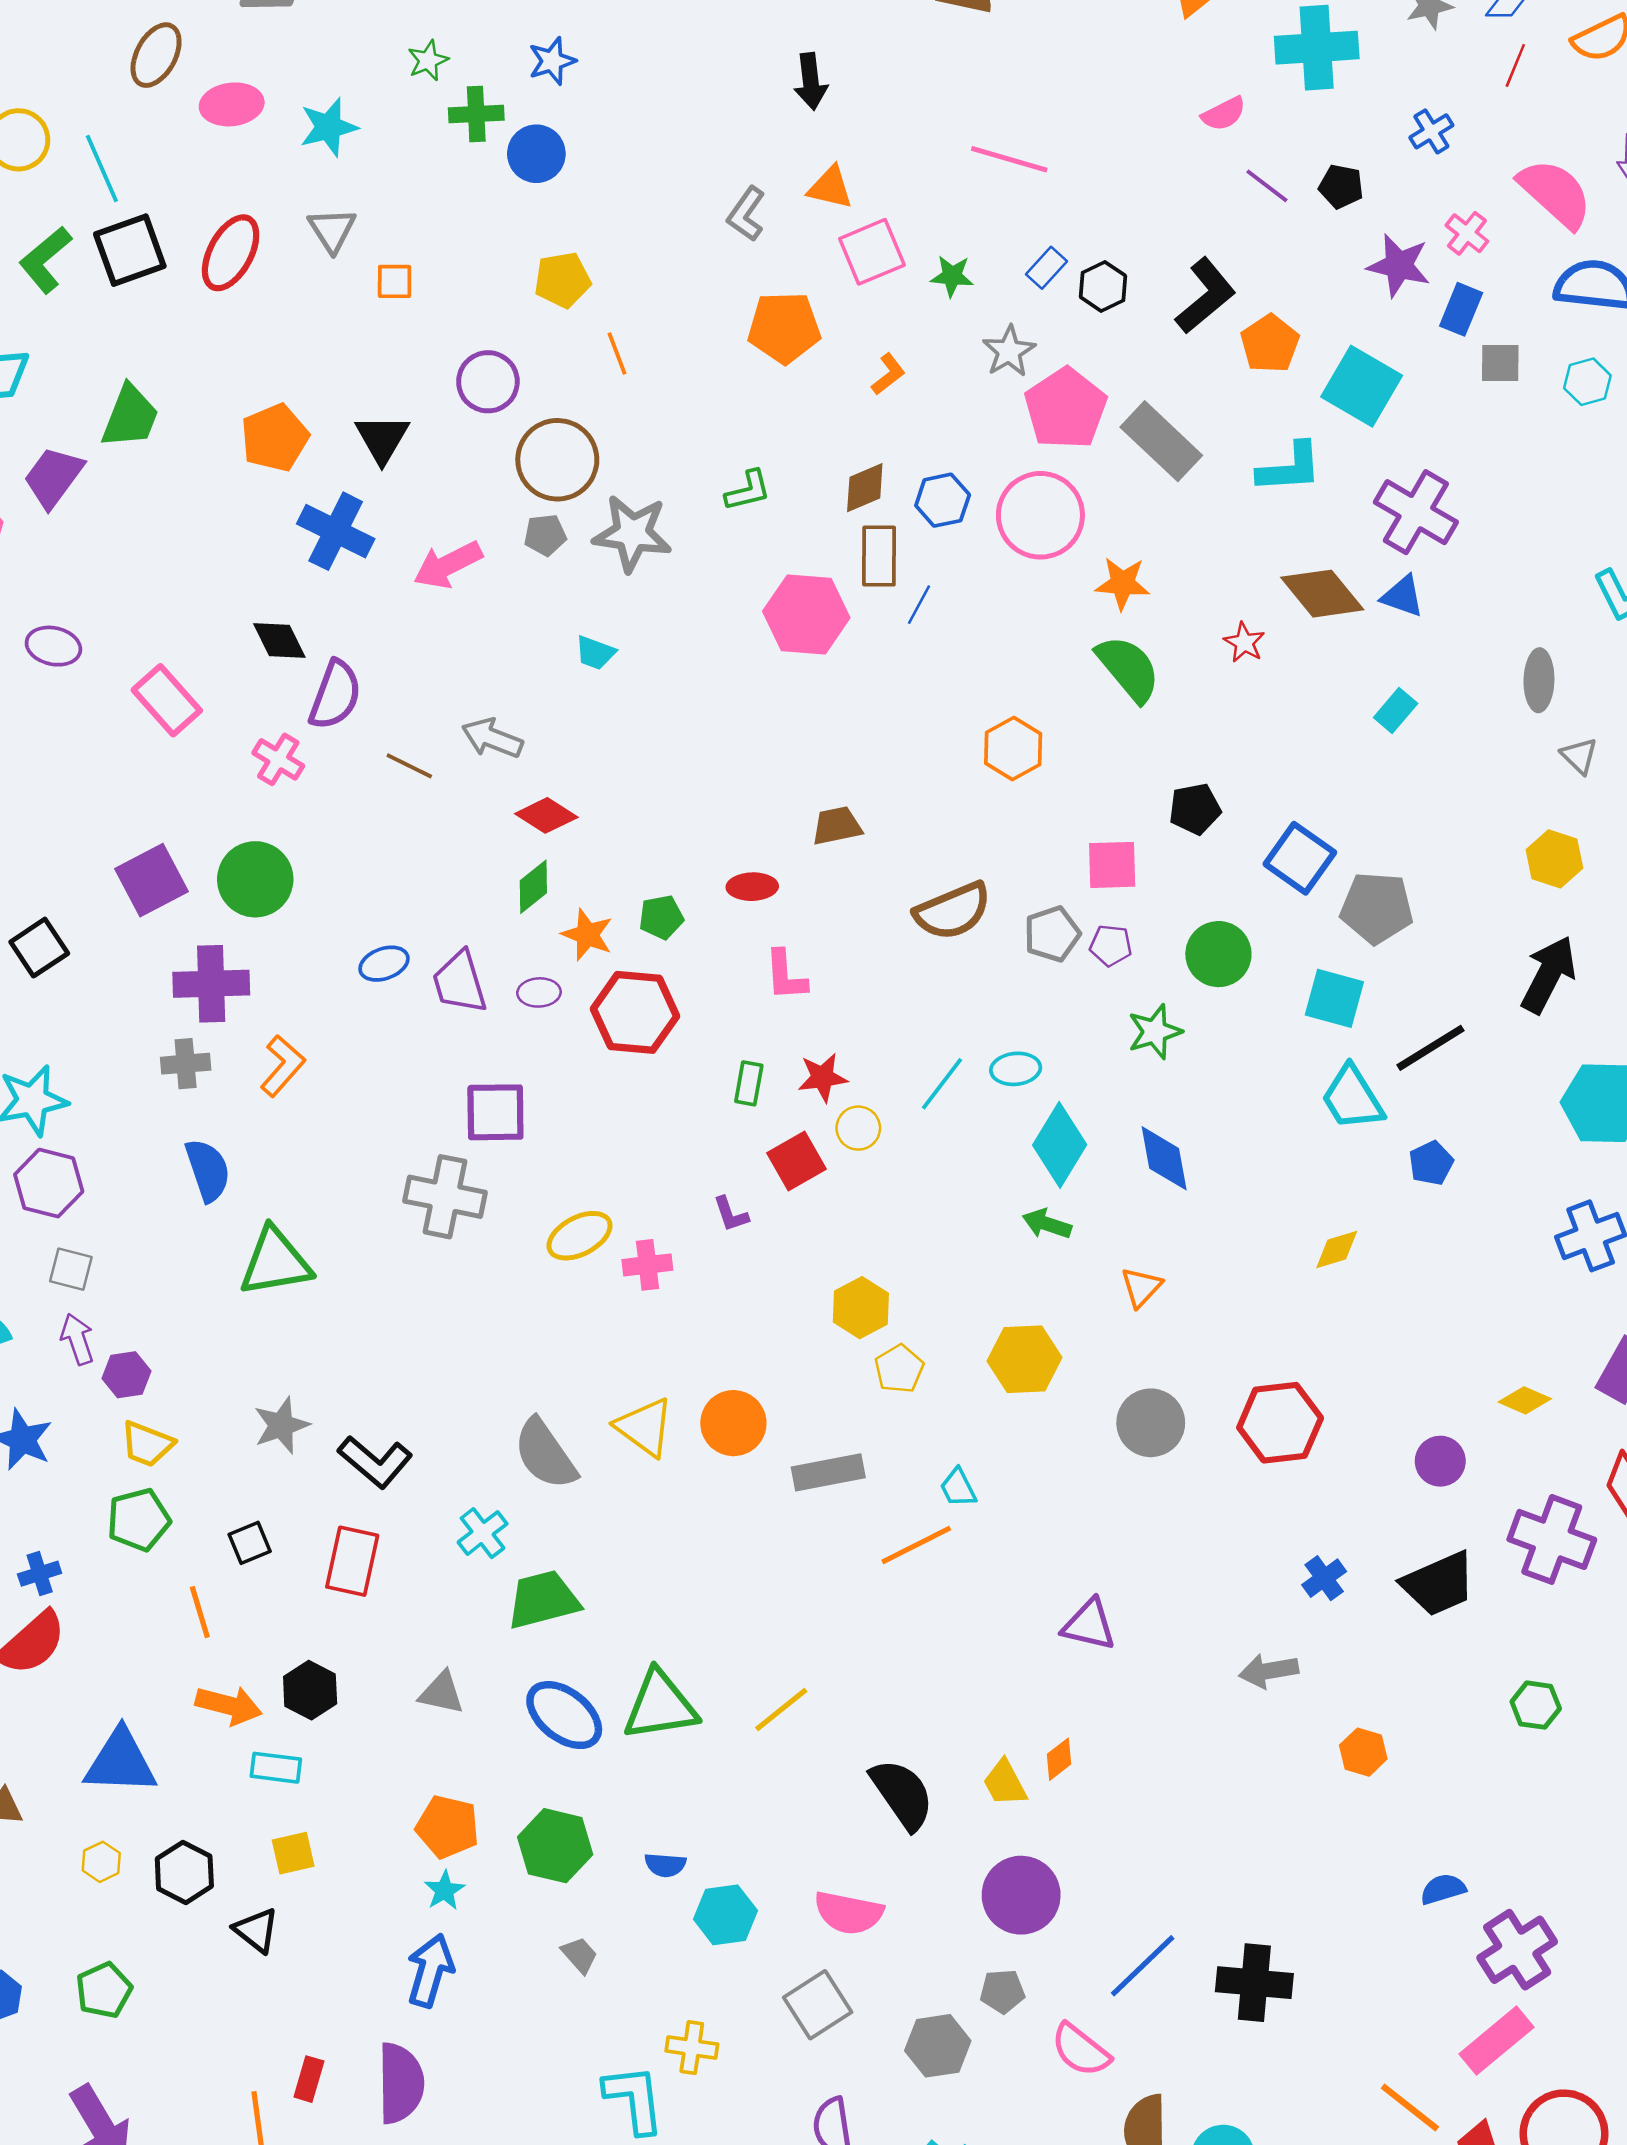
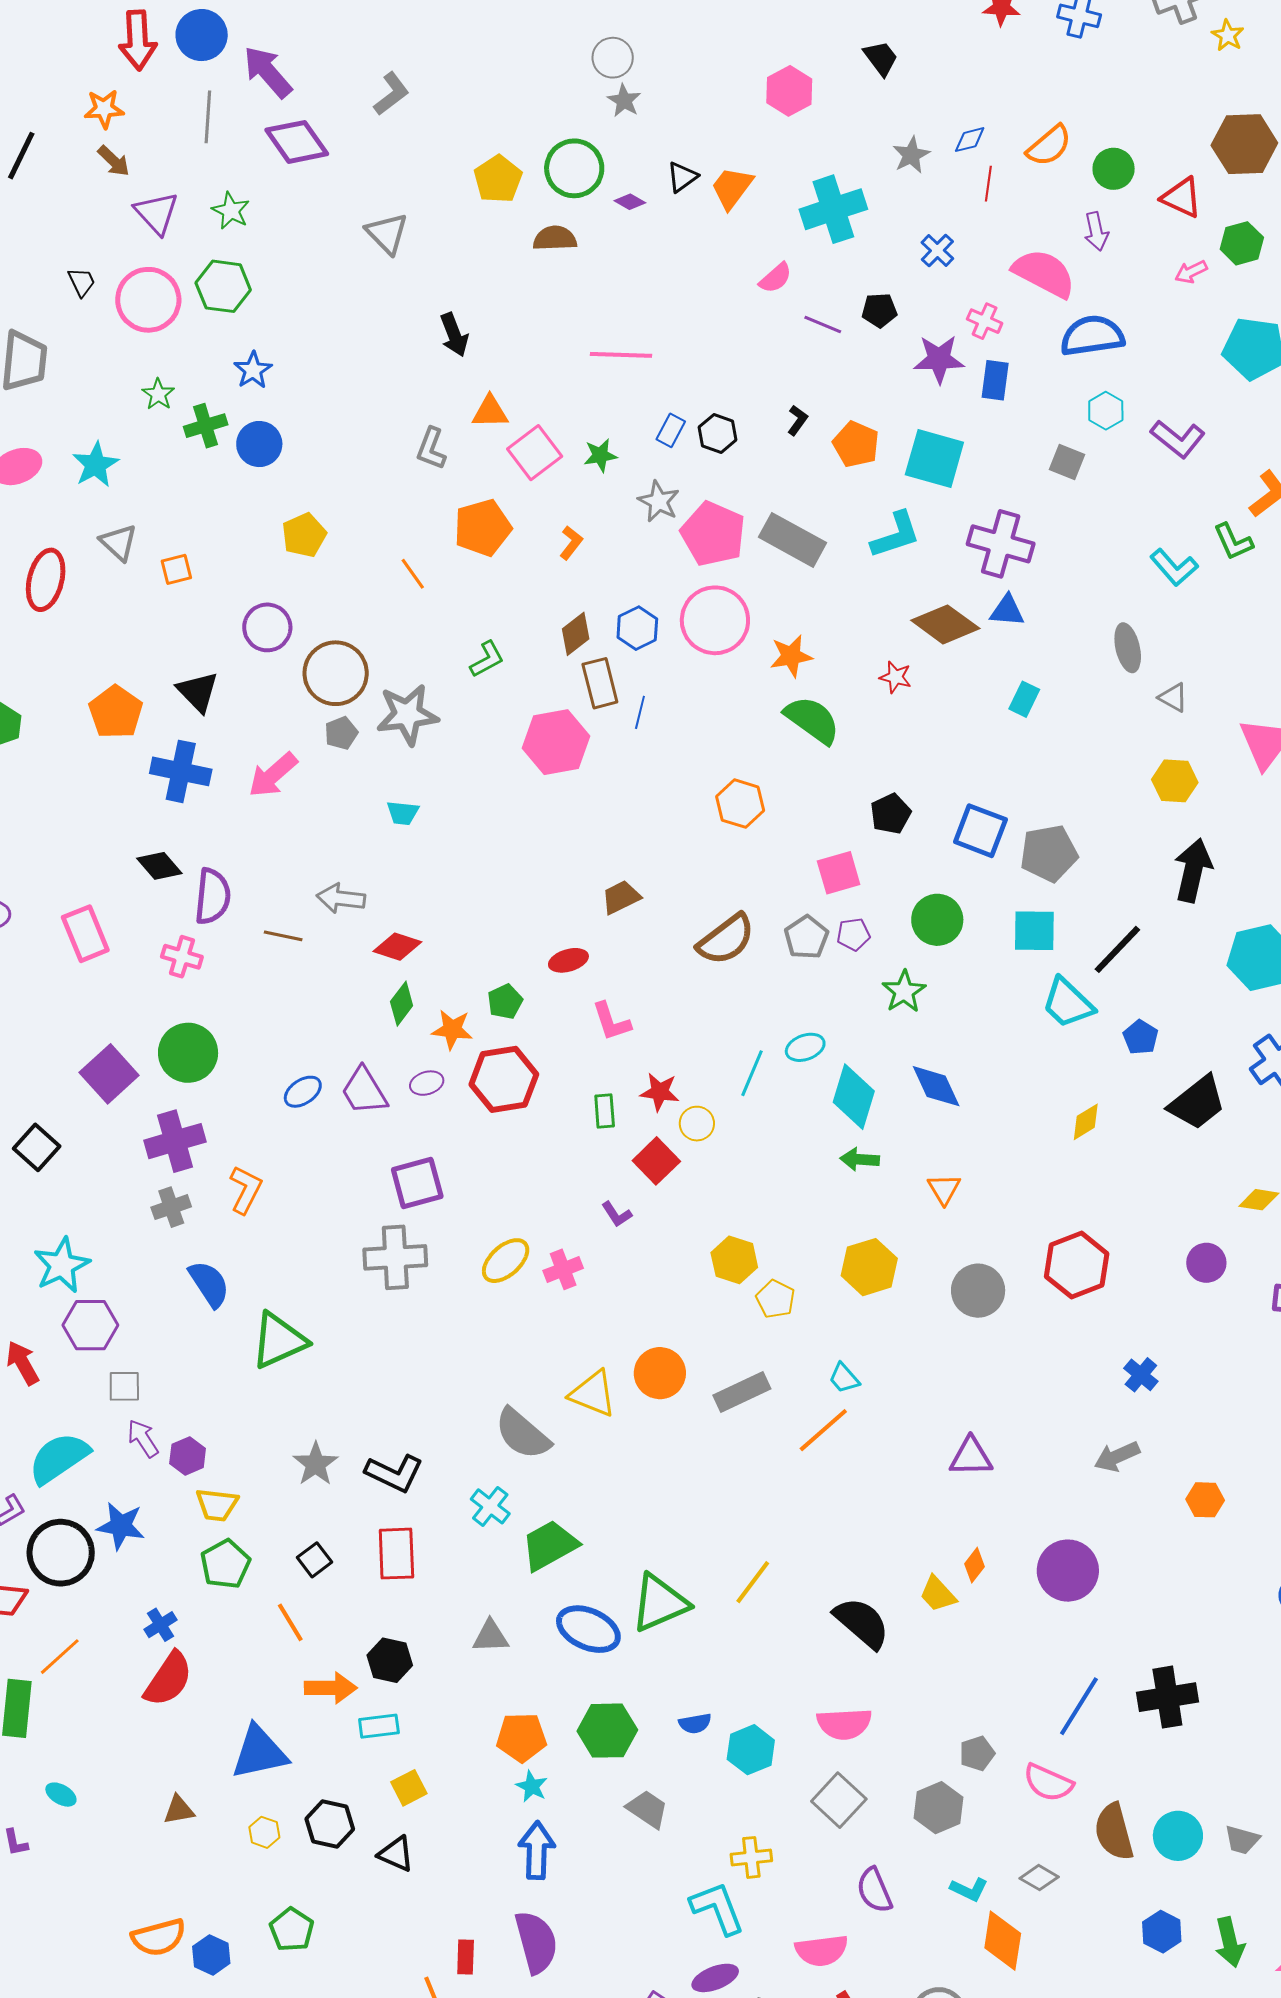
black L-shape: (1206, 296) -> (798, 420), size x0.5
orange line: (617, 353) -> (413, 574), moved
gray square: (1500, 363) -> (1067, 462), moved, turned 36
pink rectangle: (167, 700) -> (85, 934), turned 34
red star: (823, 1077) -> (660, 1092), turned 30
black trapezoid: (1439, 1584) -> (1197, 1103), moved
purple circle: (1021, 1895) -> (1068, 1571), moved
gray trapezoid: (580, 1955) -> (647, 1809), size x1.4

